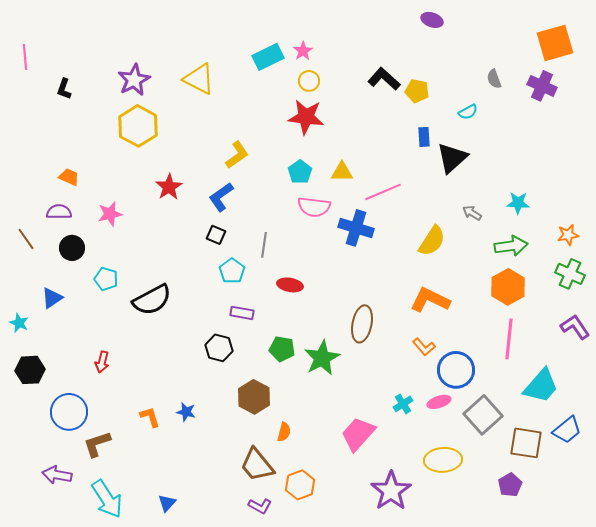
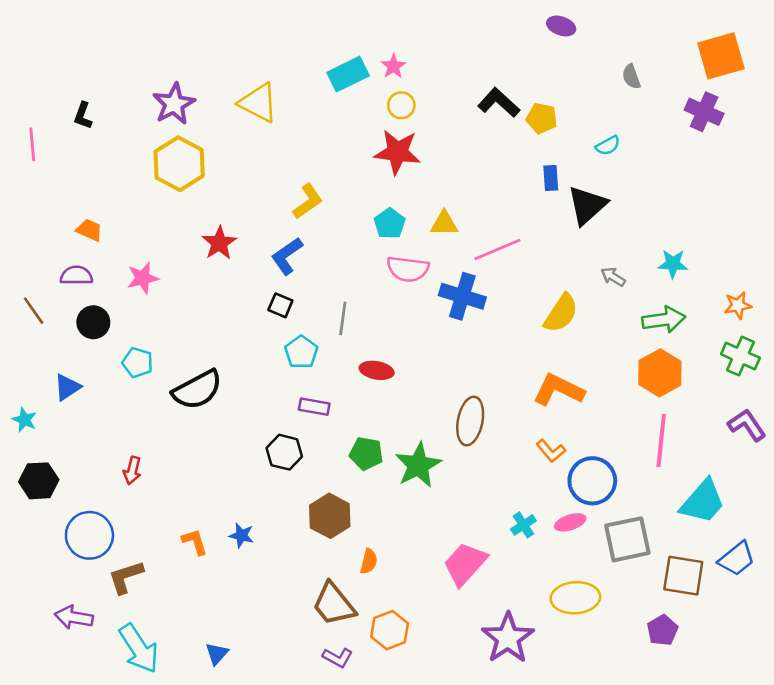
pink line: (25, 57) -> (32, 144), moved
gray semicircle: (494, 79) -> (631, 77), moved
gray square: (483, 415) -> (627, 539), turned 30

